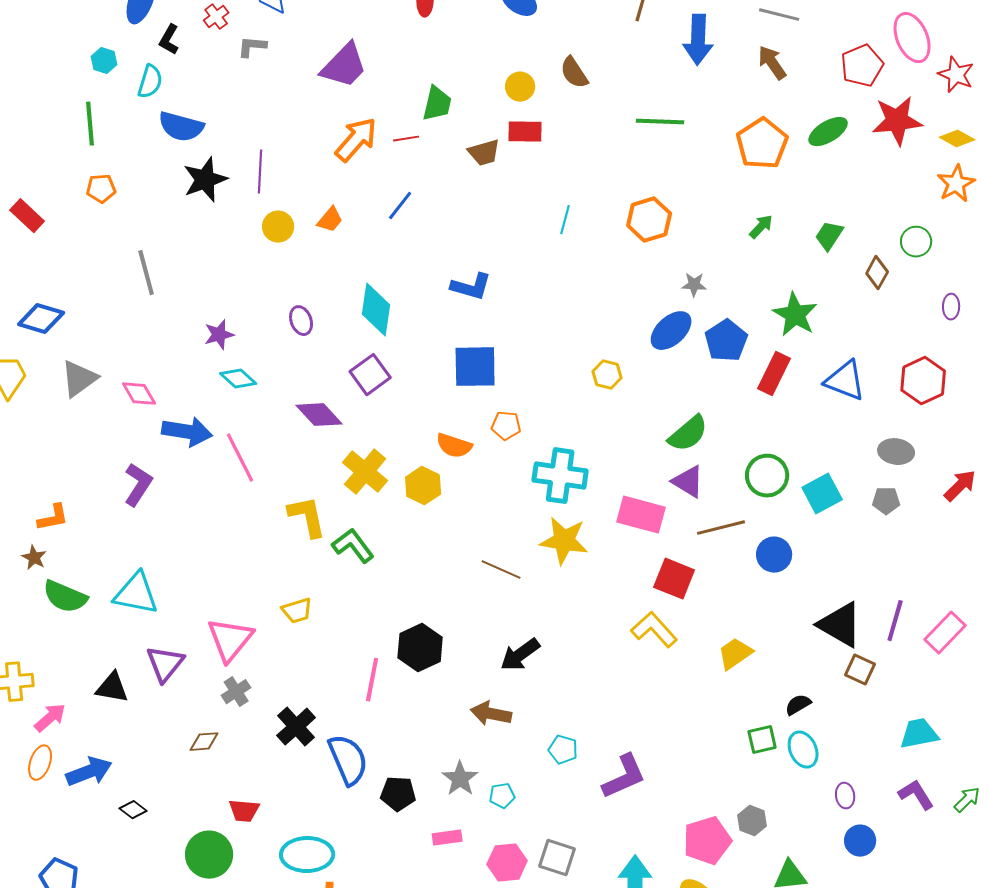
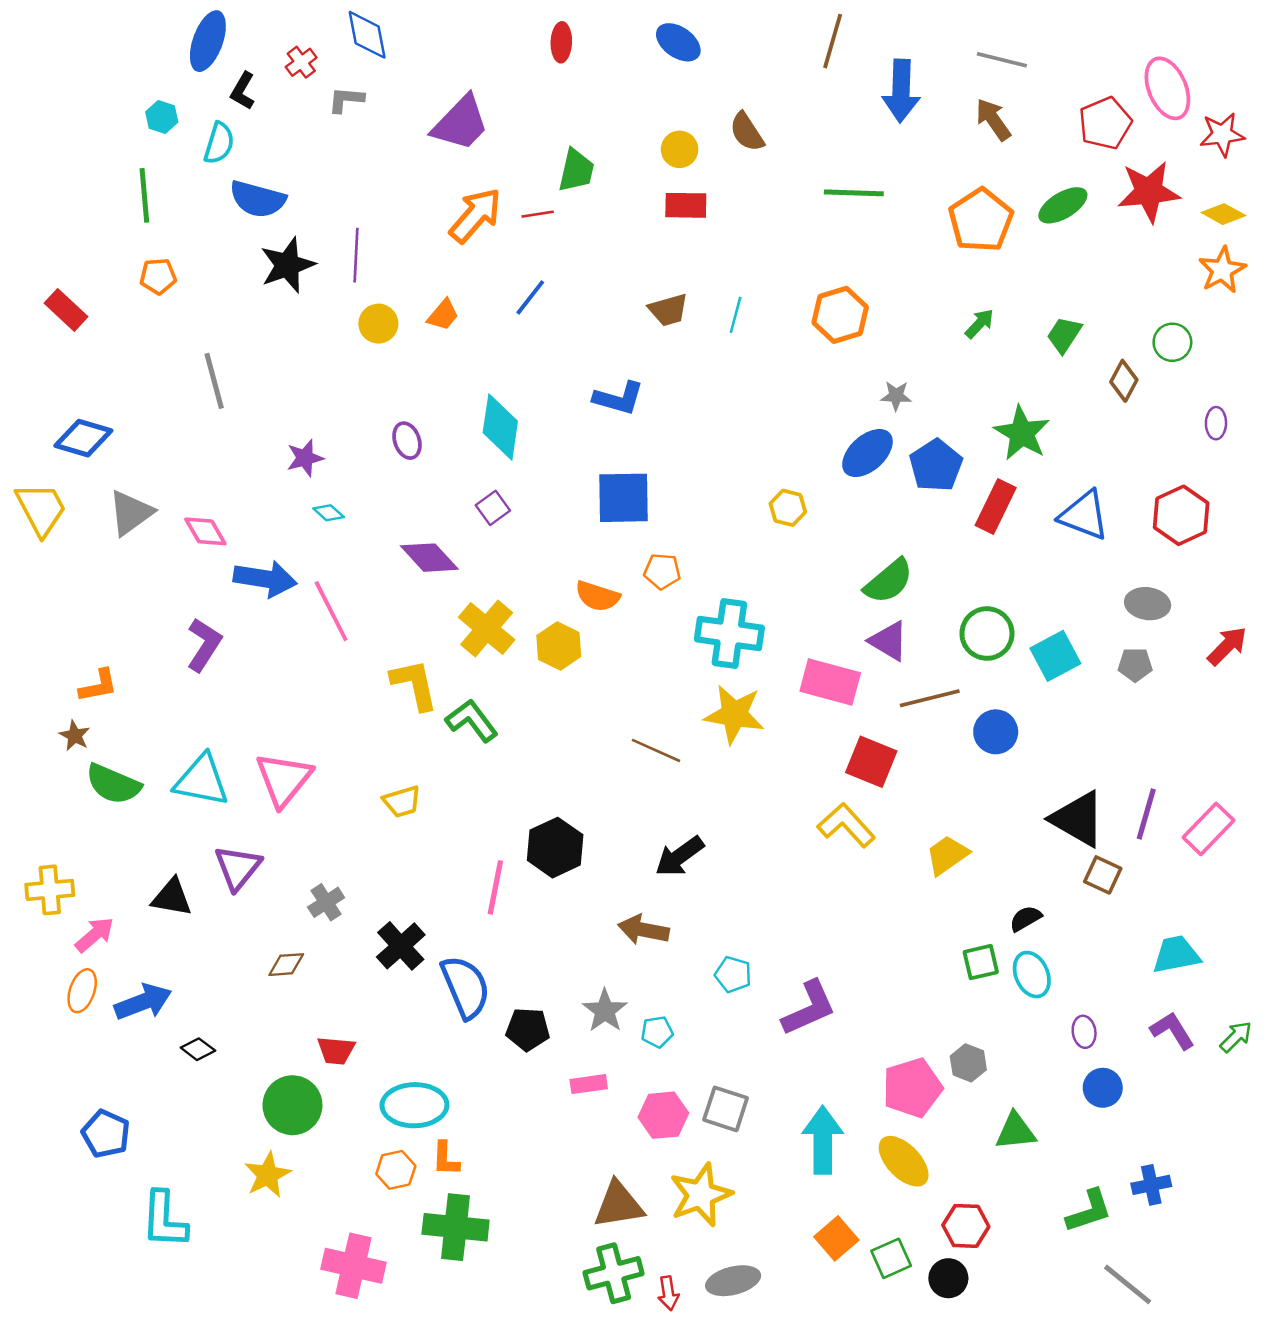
red star: (956, 75) -> (1222, 134), turned -30
brown trapezoid: (484, 153) -> (668, 310), moved
purple square: (370, 375) -> (493, 508), size x0.7
cyan diamond: (238, 379) -> (329, 513), size x0.7
pink triangle: (230, 640) -> (284, 779), moved

